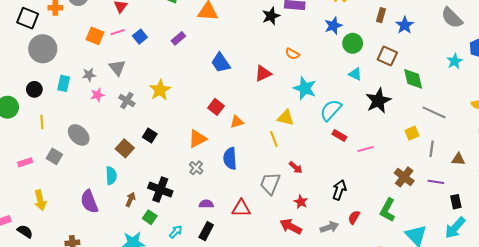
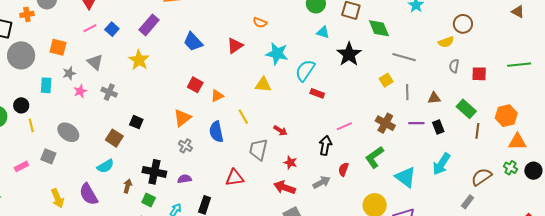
orange square: (95, 36) -> (58, 47), moved
purple rectangle: (178, 38) -> (149, 25), size x1.5
black circle: (34, 89) -> (21, 105), moved
yellow star: (160, 90) -> (139, 60), moved
yellow line: (274, 139) -> (243, 117), moved
pink line: (366, 149) -> (344, 126), moved
cyan semicircle: (111, 176) -> (105, 166), turned 72
yellow arrow: (40, 200) -> (58, 198), moved
black rectangle: (456, 202) -> (438, 127), moved
purple semicircle: (206, 204) -> (184, 179), moved
green L-shape: (388, 210) -> (374, 157), turned 35

